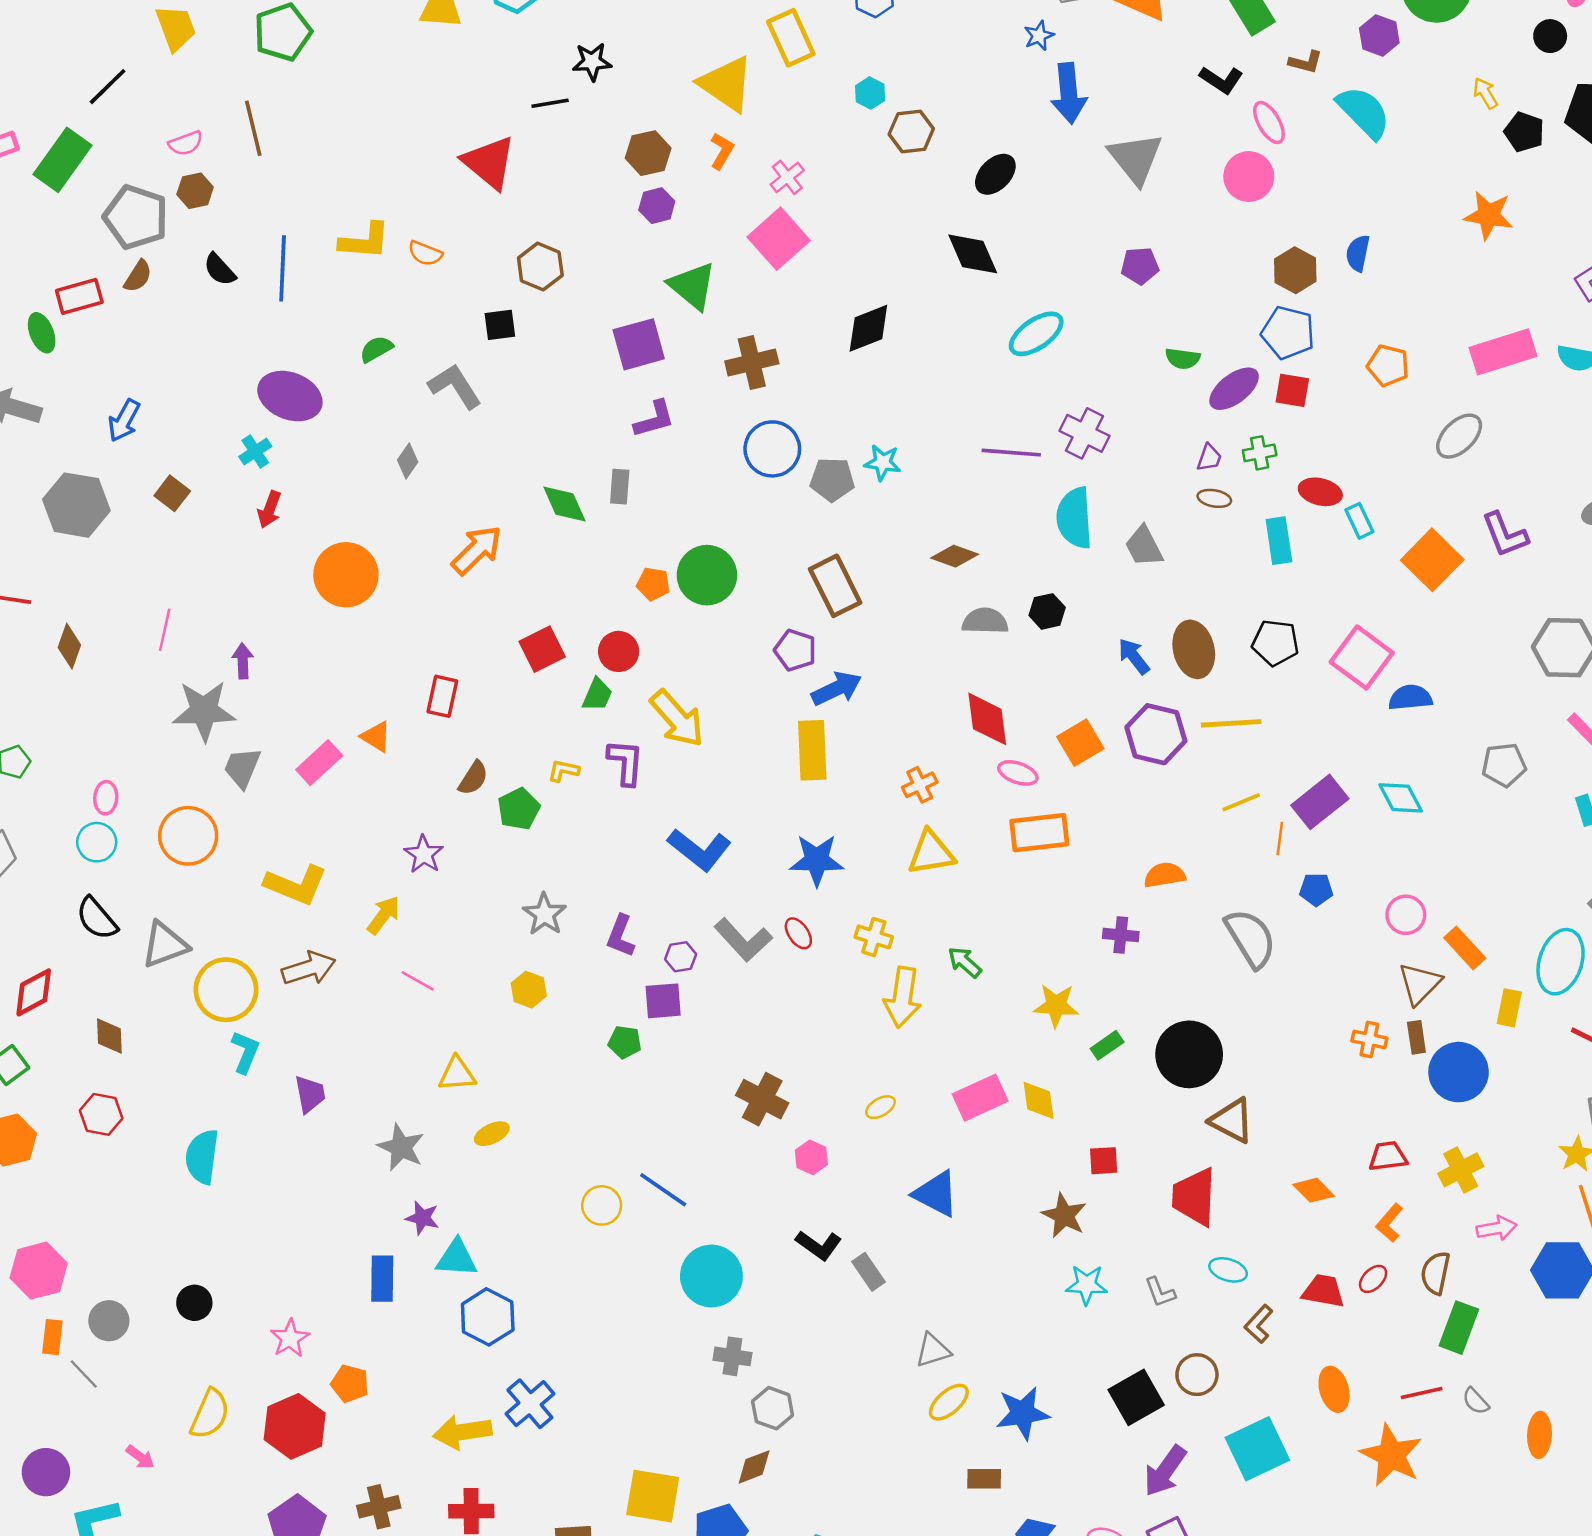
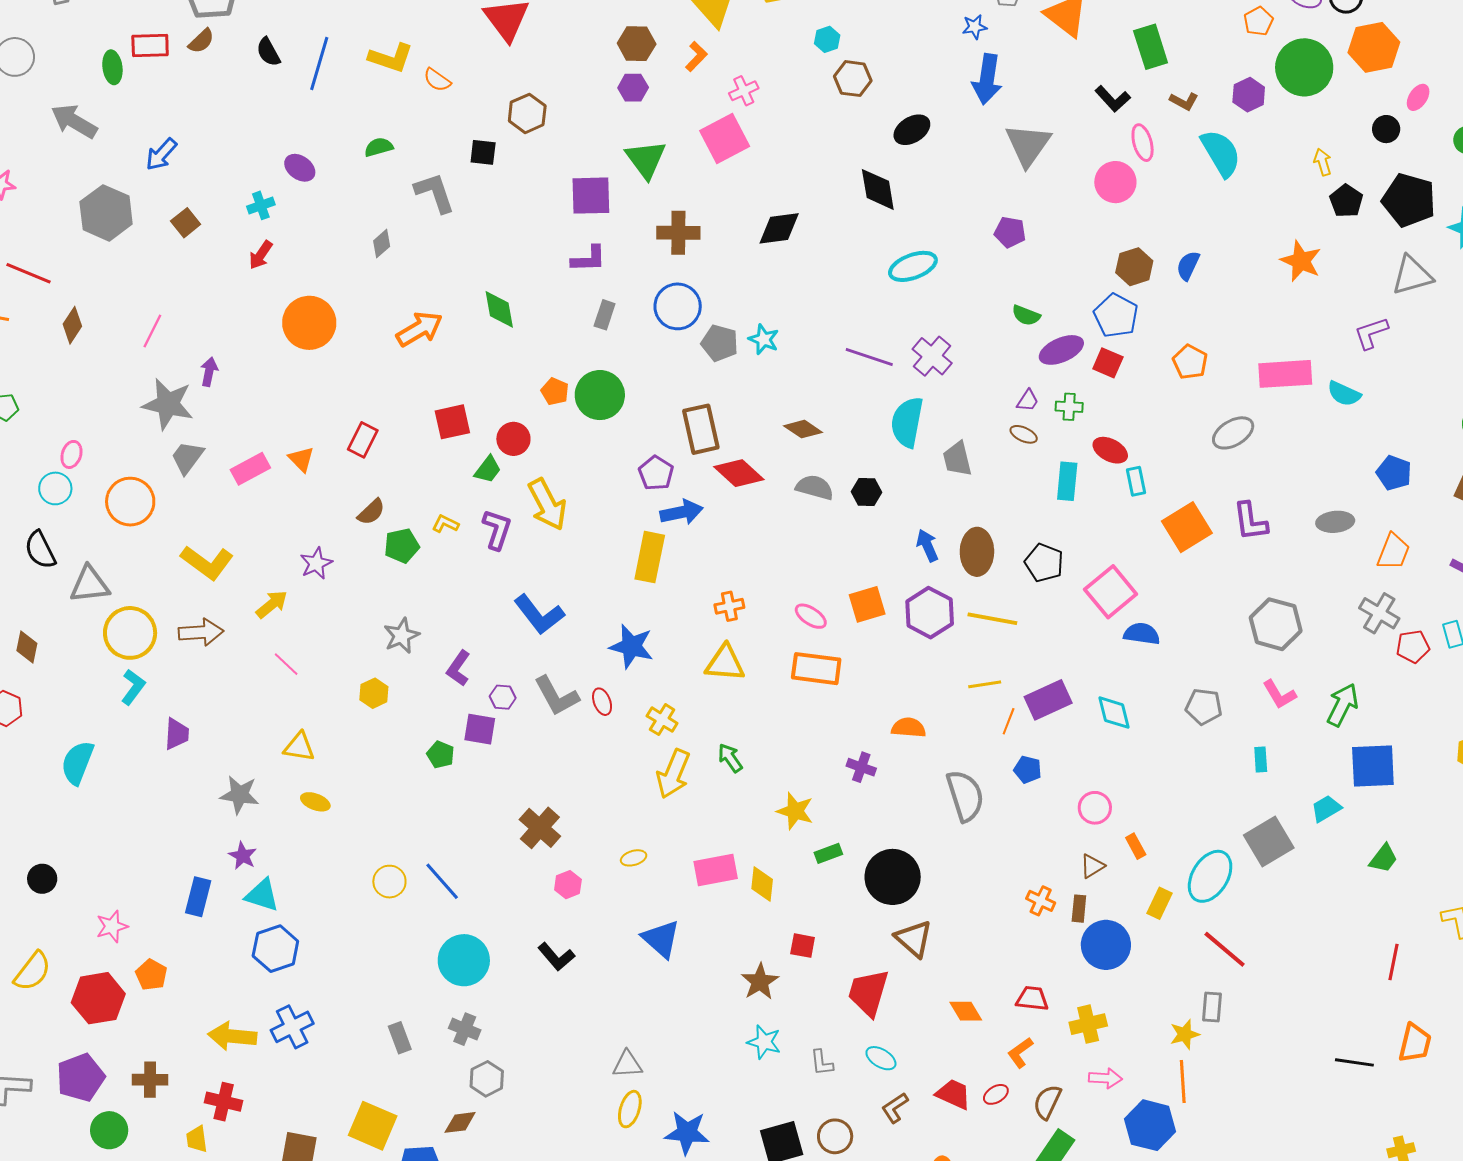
purple ellipse: (290, 396) -> (300, 168), size x0.6
gray rectangle: (620, 487) -> (605, 315), moved
red diamond: (987, 719) -> (739, 473), moved, turned -54
orange rectangle: (1465, 948) -> (1136, 846), size x0.7
brown triangle: (1420, 984) -> (1092, 866), size x0.7
yellow ellipse: (492, 1134) -> (315, 802), turned 32
gray star: (401, 1147) -> (240, 795), turned -30
gray rectangle: (868, 1272) -> (400, 1038), moved
yellow ellipse: (949, 1402) -> (630, 1109), turned -45

